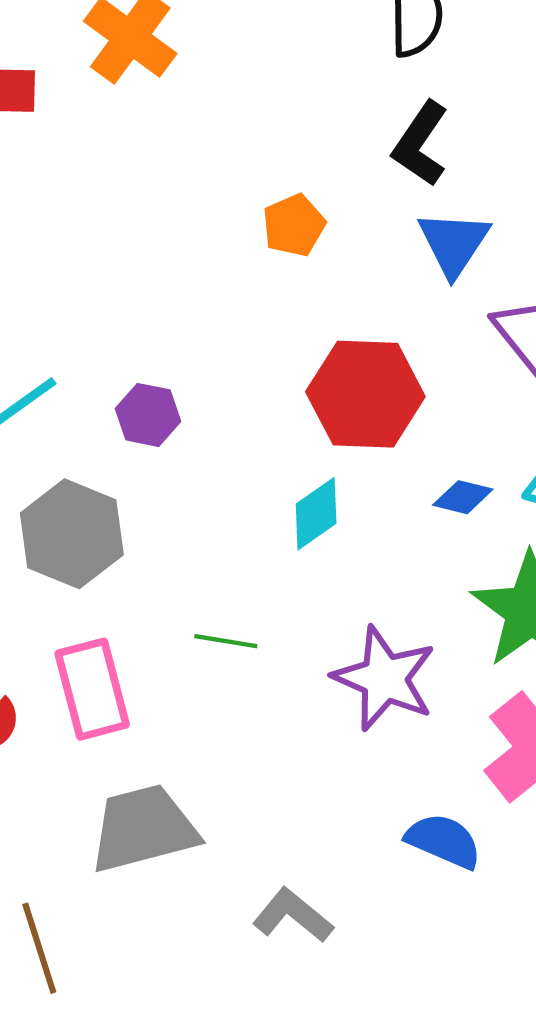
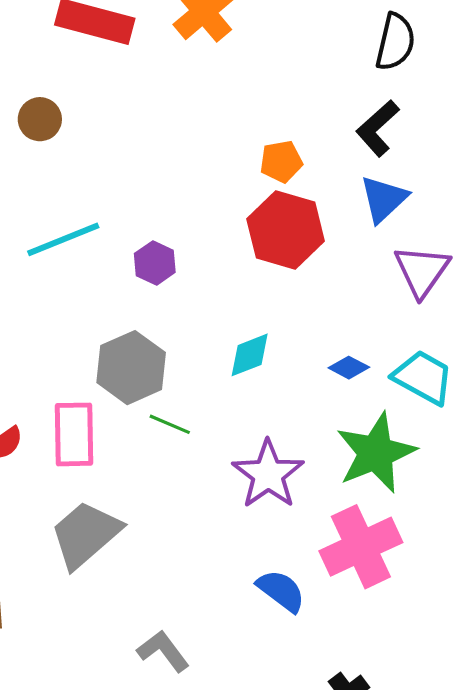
red hexagon: (365, 394) -> (286, 230), moved
gray hexagon: (72, 534) -> (131, 368), moved
gray trapezoid: (143, 829) -> (85, 534), turned -40
gray L-shape: (293, 915) -> (163, 651), moved

